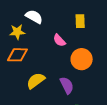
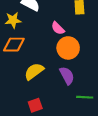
orange circle: (82, 59) -> (68, 48), moved

